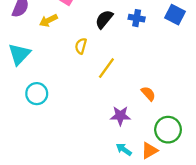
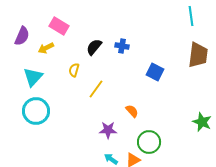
blue square: (175, 15) -> (155, 72), moved
cyan triangle: (19, 54) -> (33, 77), moved
cyan circle: (37, 94) -> (36, 111), size x1.4

